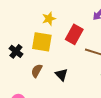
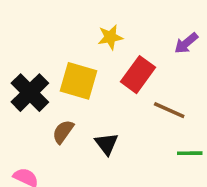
yellow star: (49, 19) -> (110, 37), moved
black cross: (16, 51) -> (30, 93), size x1.5

